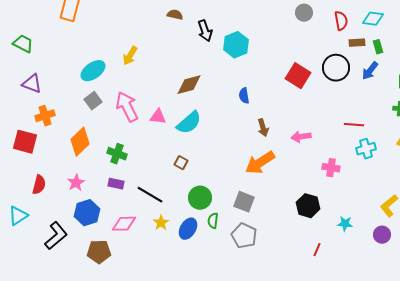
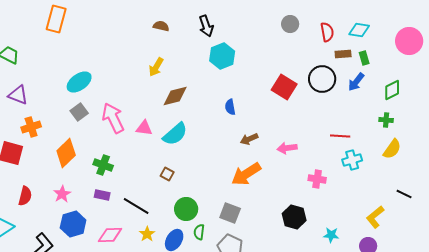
black arrow: (205, 31) -> (206, 26), moved
yellow arrow: (130, 56) -> (156, 67), moved
brown arrow: (263, 128) -> (249, 139), turned 84

